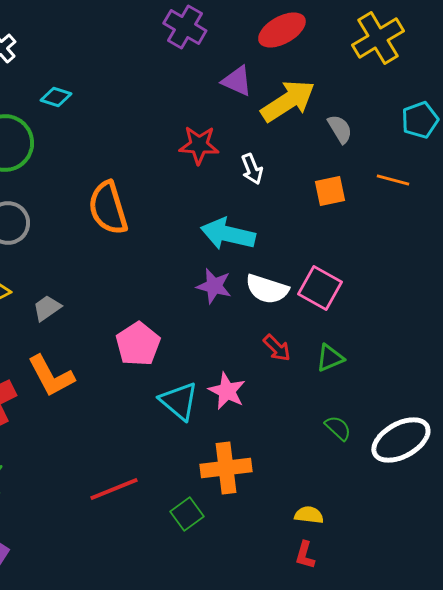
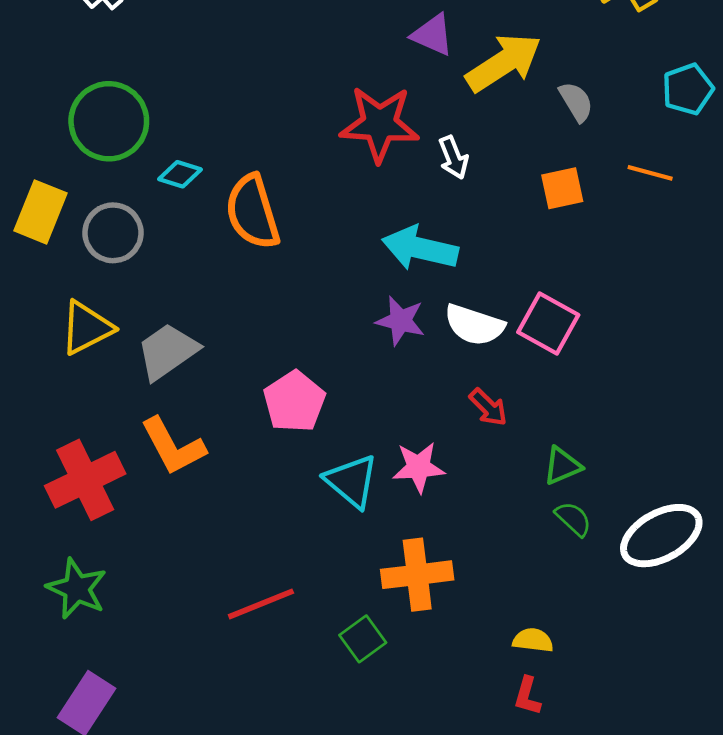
cyan diamond: (56, 97) -> (180, 174), moved
red star: (199, 145) -> (379, 124), size x1.4
gray trapezoid: (47, 308) -> (167, 351), size x1.6
green triangle: (330, 358) -> (562, 466), moved
pink star: (227, 391) -> (419, 467), turned -30

